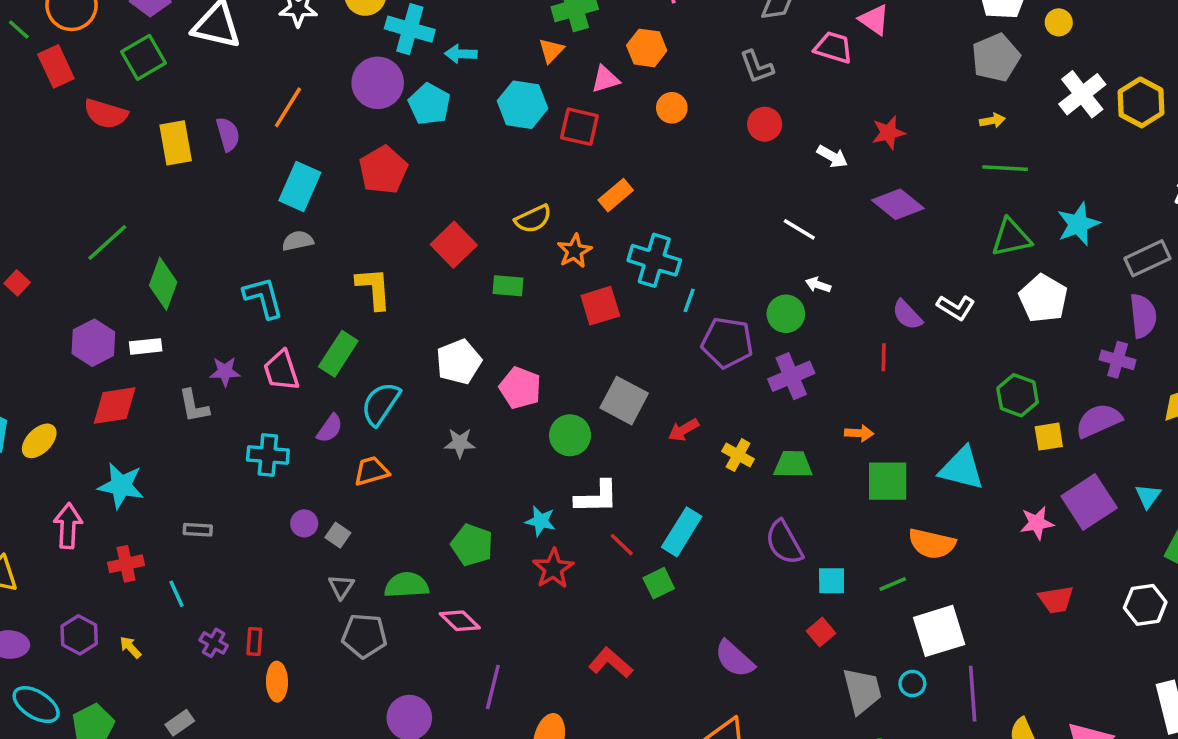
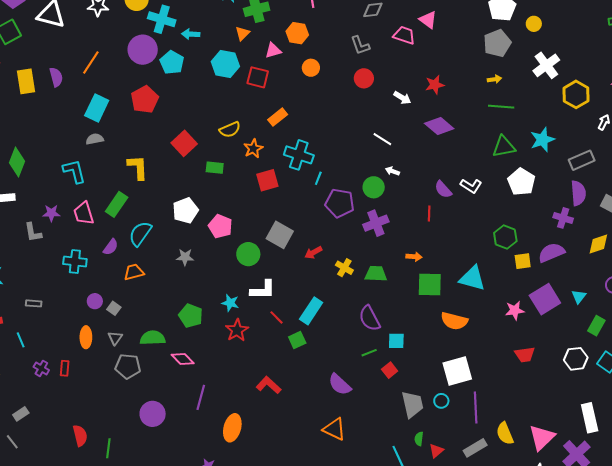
yellow hexagon: (1141, 102) -> (576, 94), moved
green line: (893, 584) -> (369, 353), moved
orange ellipse: (277, 682) -> (86, 337), moved

